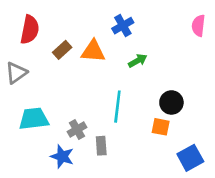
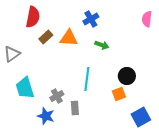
red semicircle: (30, 30) -> (33, 17), moved
green arrow: (138, 61) -> (102, 45), turned 48
cyan trapezoid: (34, 119) -> (25, 88), turned -100
orange square: (161, 127) -> (119, 94), turned -32

